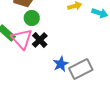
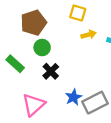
pink triangle: (22, 39) -> (33, 105), moved, turned 30

